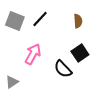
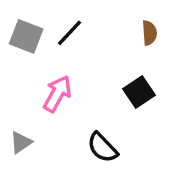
brown semicircle: (78, 21) -> (149, 33), moved
black semicircle: (63, 69) -> (103, 148), moved

